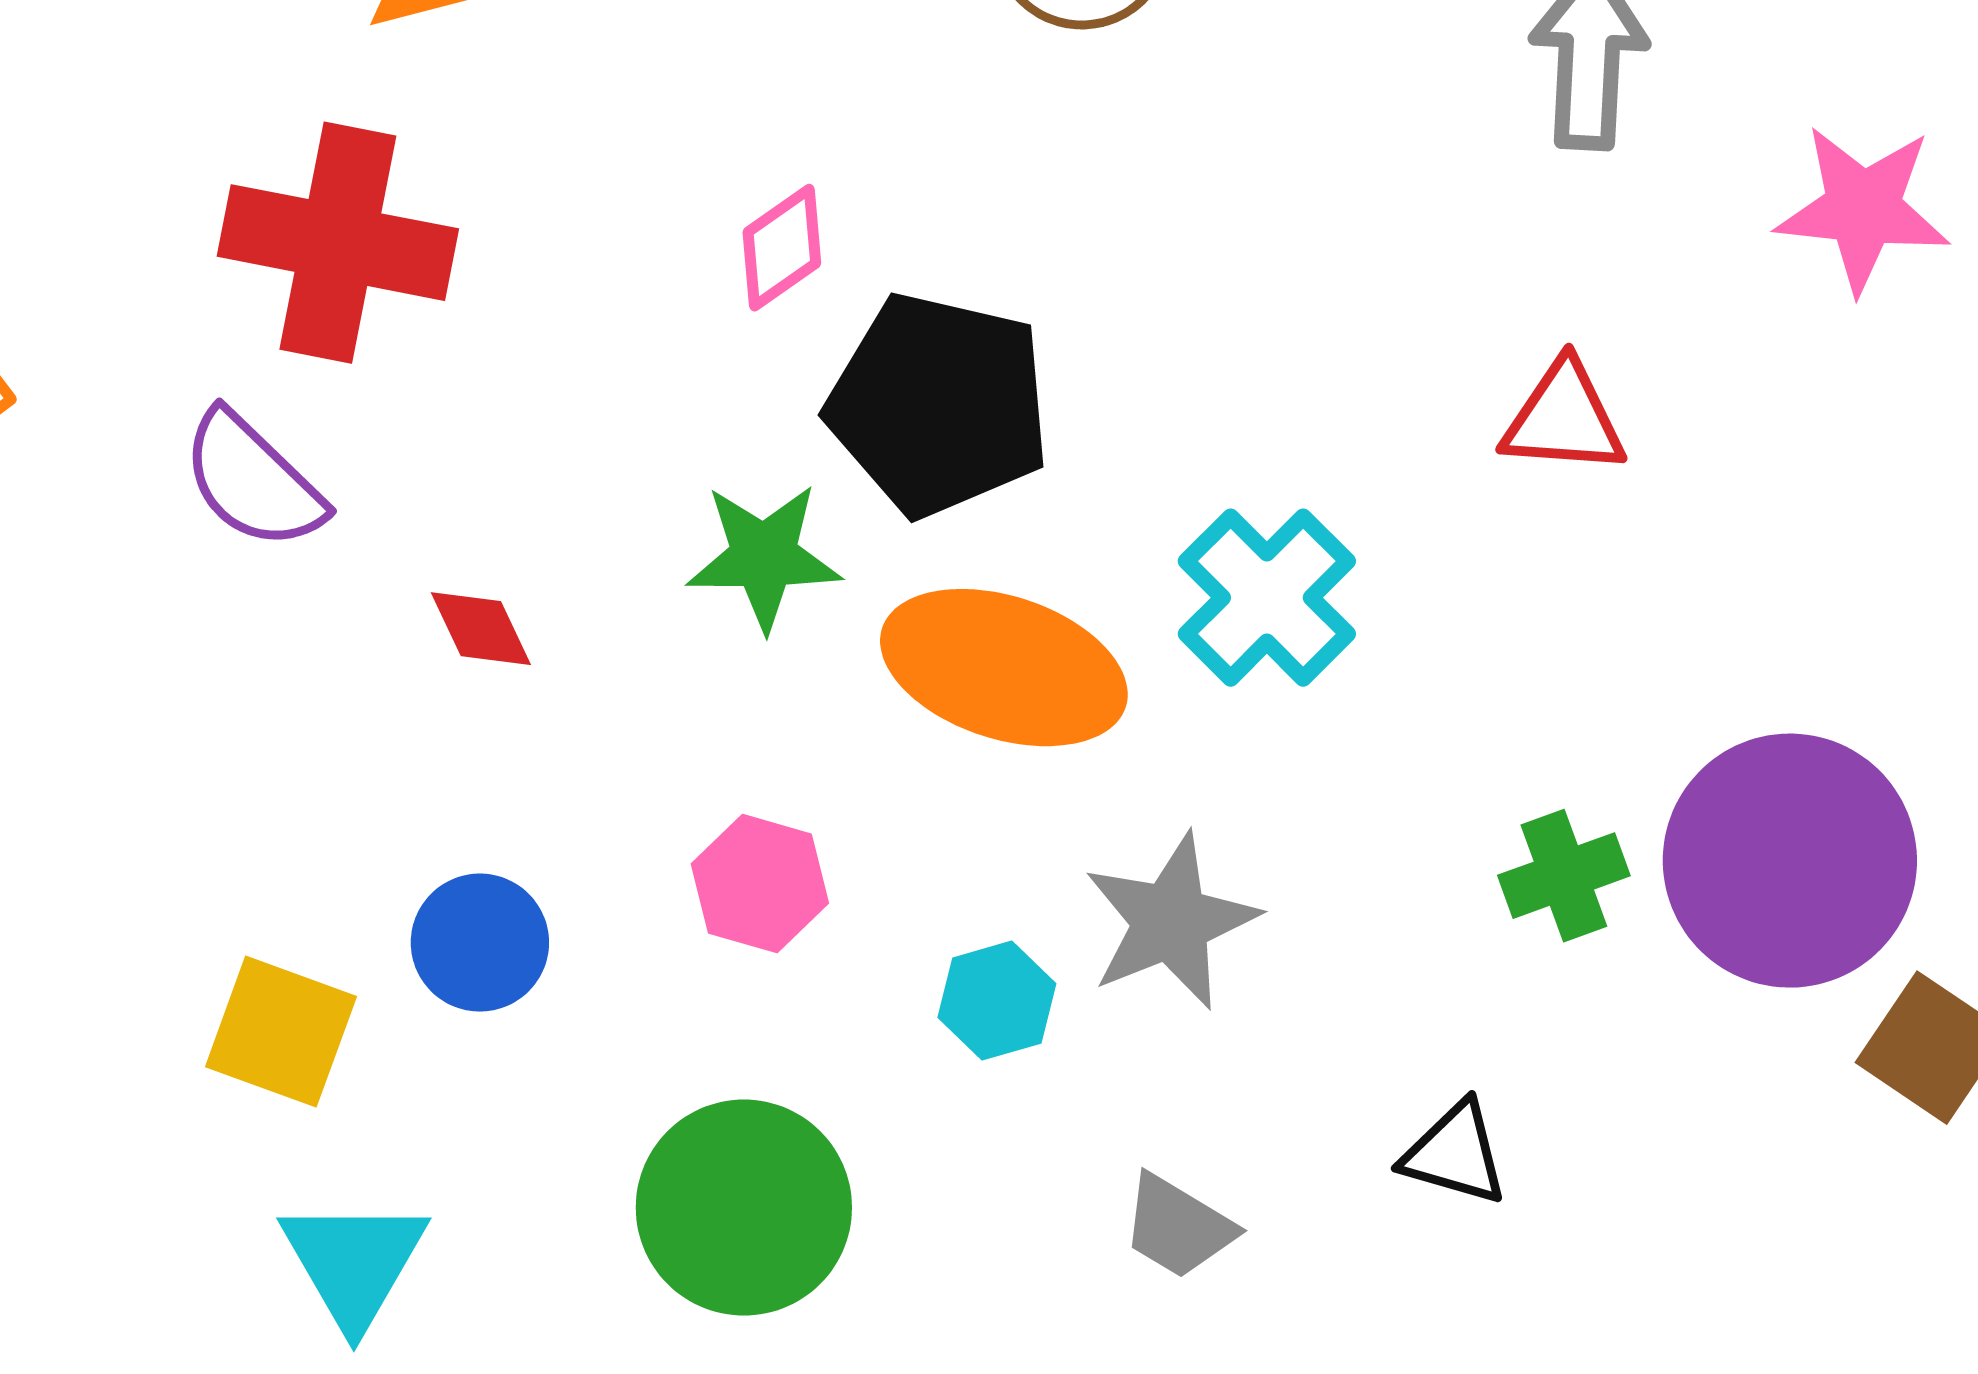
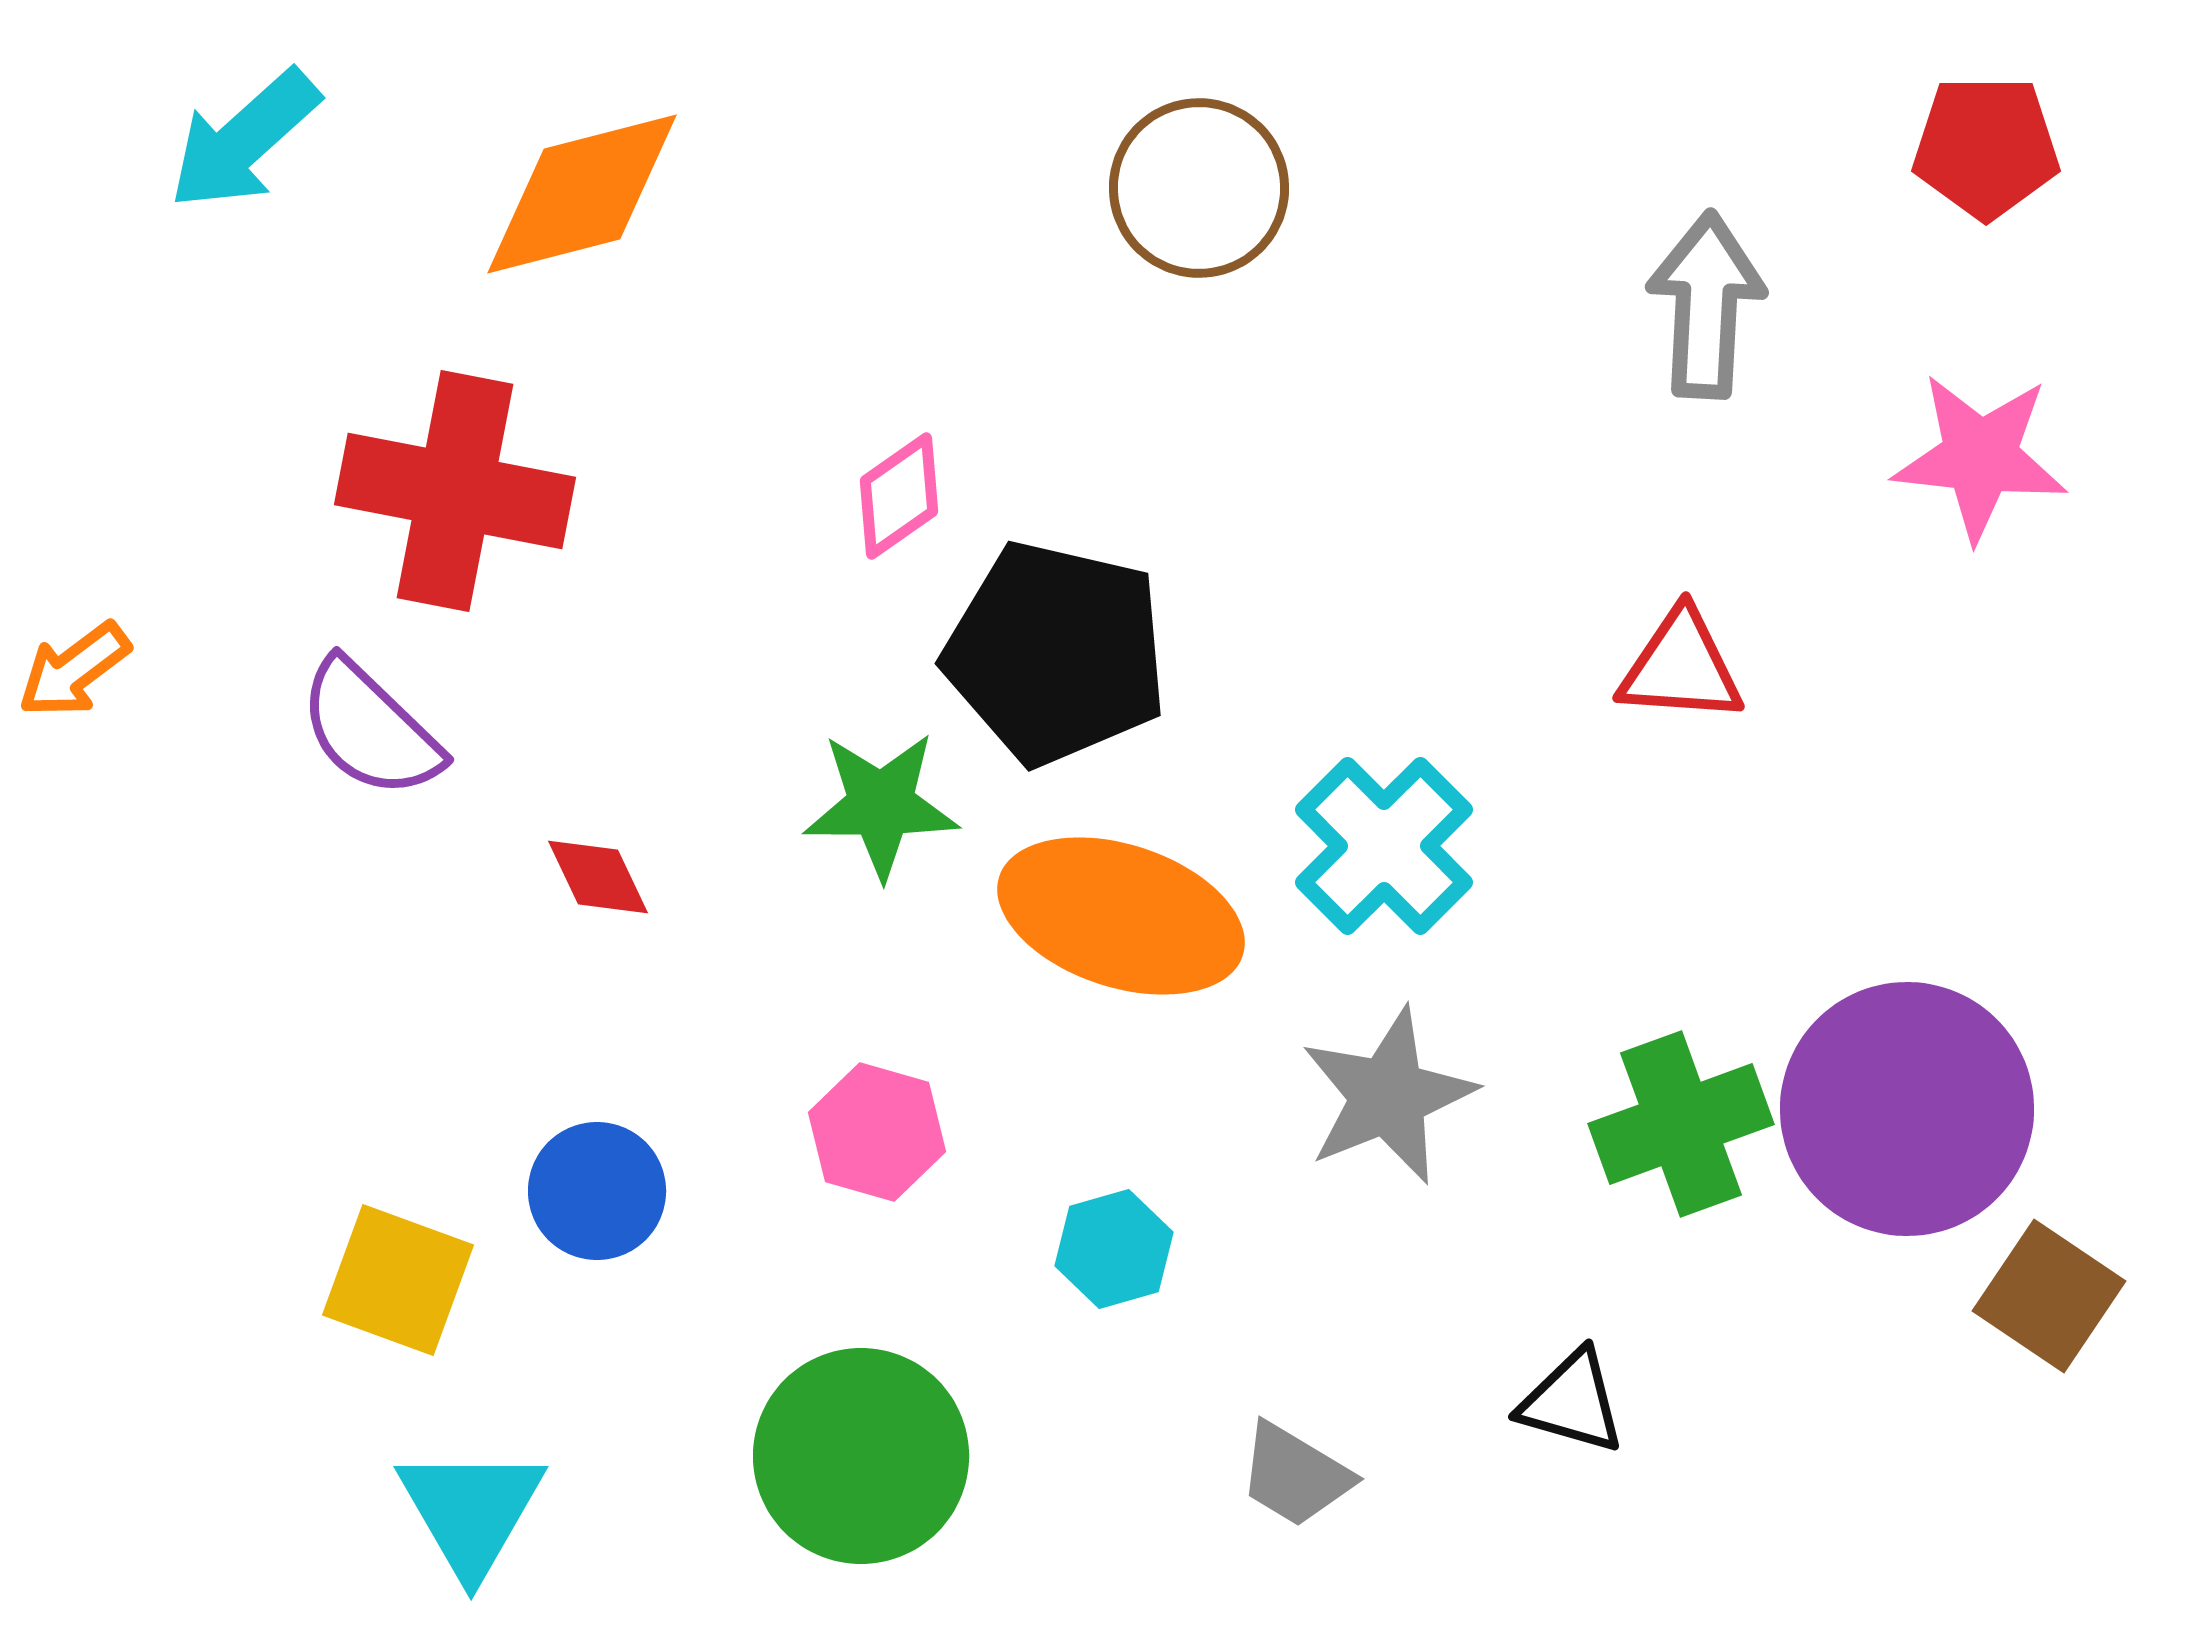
green cross: (1564, 876) -> (1681, 1124), size x1.4
gray star: (1171, 922) -> (1388, 1096), moved

